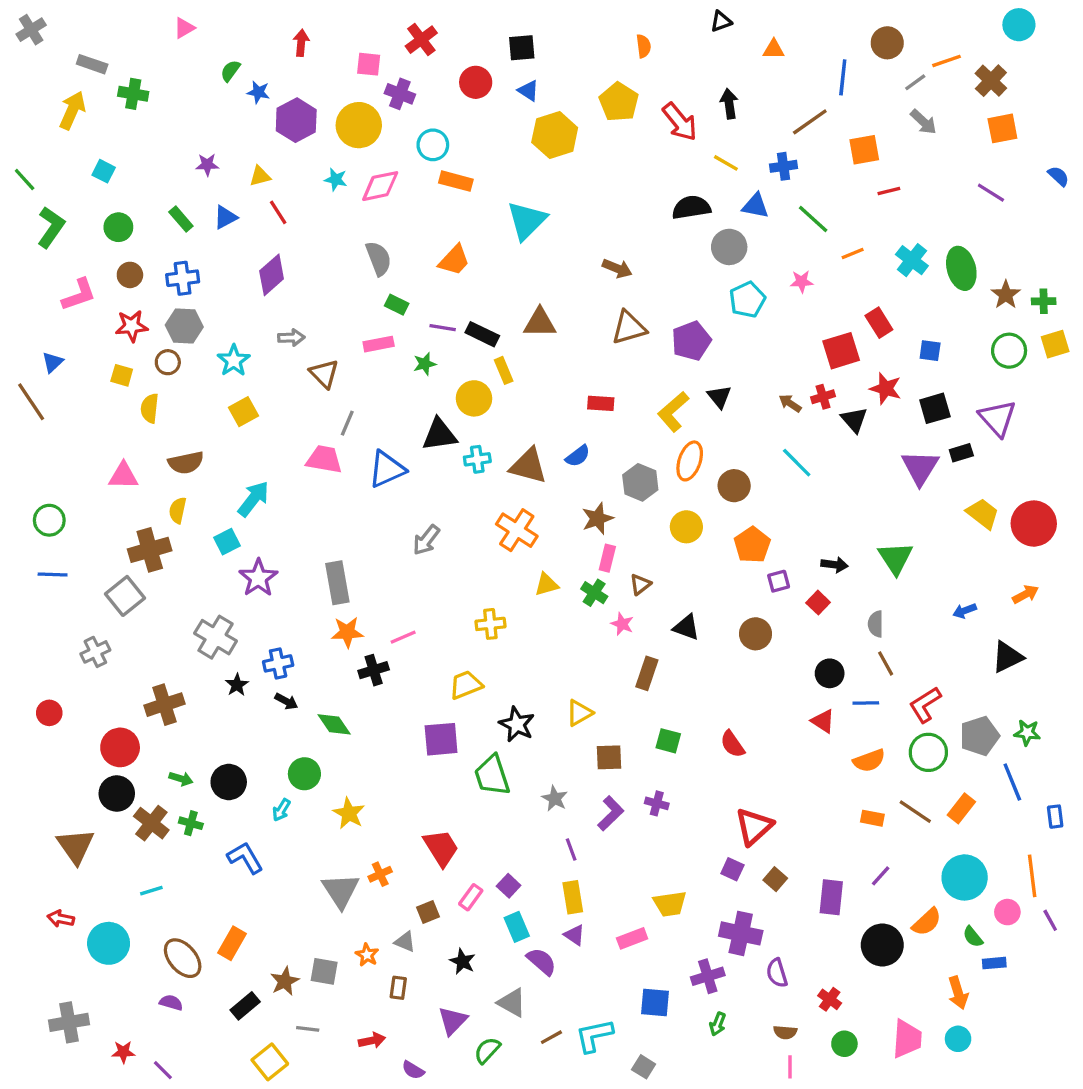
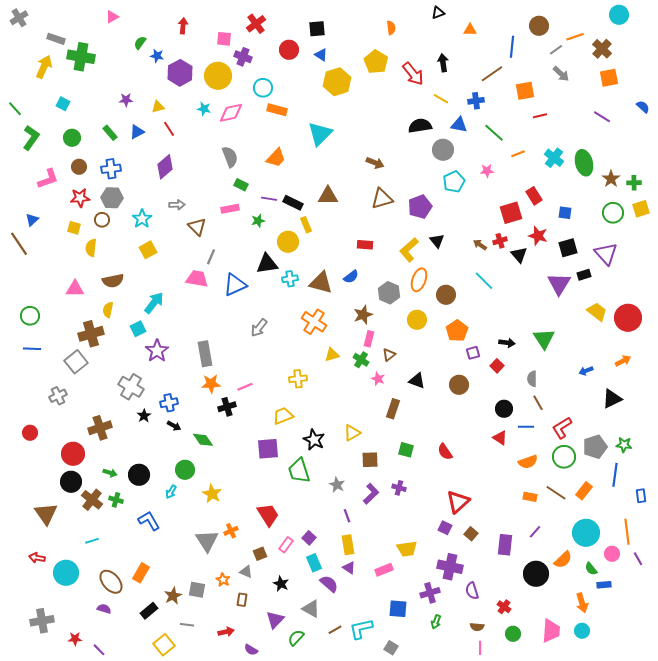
green cross: (133, 94) -> (81, 57), size x1.5
blue line: (1012, 782) -> (615, 475), turned 30

